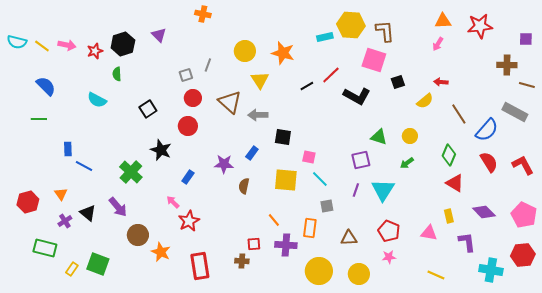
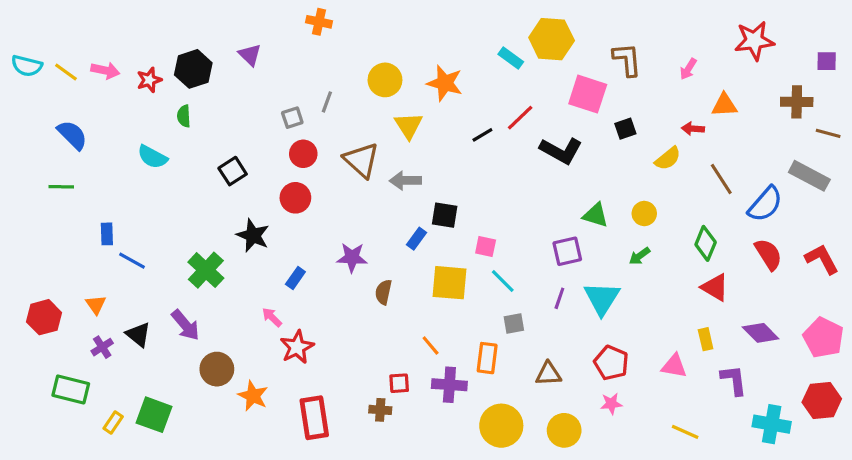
orange triangle: (443, 21) -> (724, 105), moved
brown L-shape: (385, 31) -> (627, 60), moved
cyan rectangle: (325, 37) -> (511, 58), turned 49
blue rectangle: (252, 153) -> (416, 239), moved

